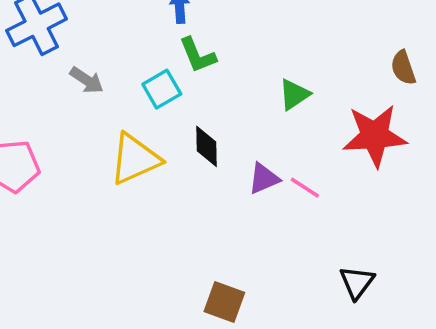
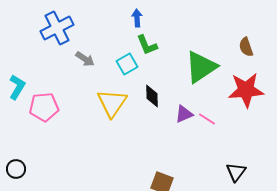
brown semicircle: (403, 68) -> (246, 47), moved
green triangle: (294, 95) -> (201, 67), size x1.8
yellow triangle: (135, 159) -> (112, 103), turned -32

